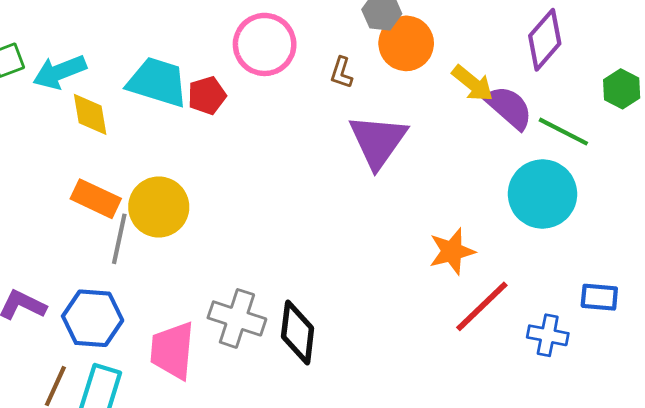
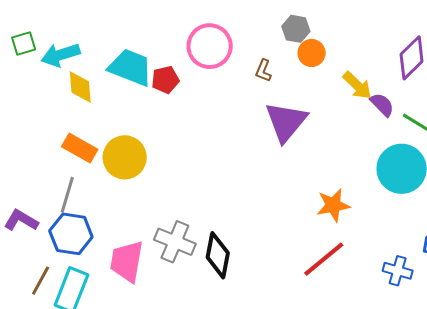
orange circle: (406, 43) -> (312, 53), size x0.7
purple semicircle: (509, 107) -> (382, 105), size x0.7
gray line: (119, 239) -> (67, 195), moved
red line: (482, 306) -> (324, 259), moved

